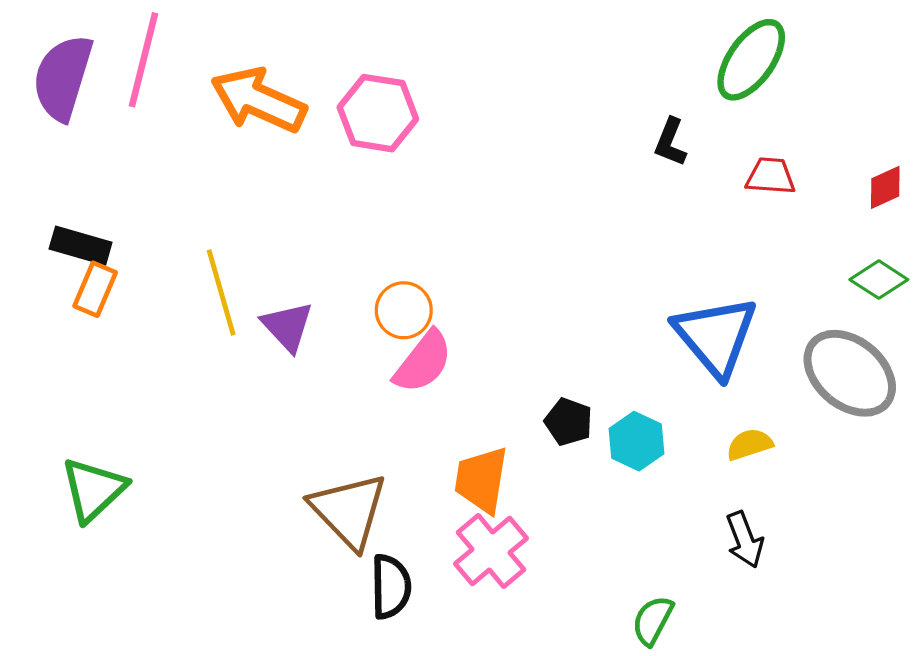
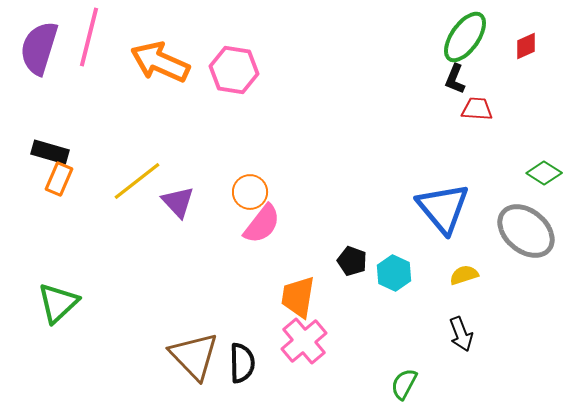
black L-shape: (670, 142) -> (455, 79), moved
red diamond: (885, 187) -> (526, 46), moved
yellow line: (221, 292) -> (137, 181), turned 68
brown triangle: (349, 511) -> (194, 356), moved

